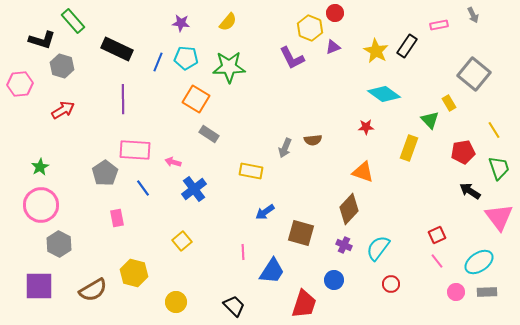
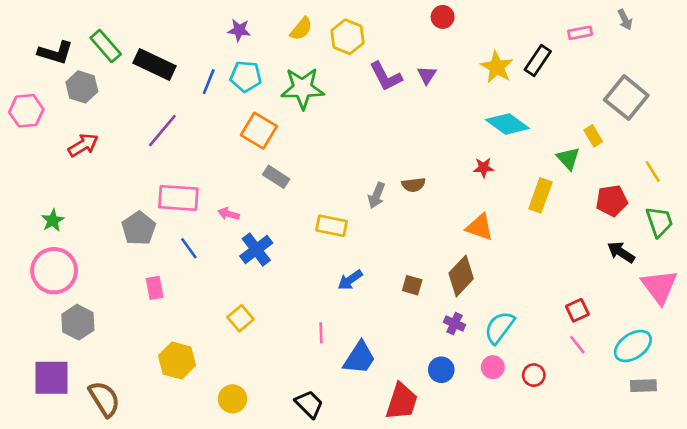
green rectangle: (73, 21) -> (106, 46), moved
yellow hexagon: (310, 28) -> (347, 37), moved
purple triangle: (333, 47) -> (427, 75), moved, turned -35
purple line: (123, 99) -> (162, 131), turned 40
brown square: (301, 233) -> (412, 285), moved, size x0.6
red circle: (391, 284) -> (534, 375), moved
brown semicircle: (93, 290) -> (104, 399), moved, turned -92
pink circle: (456, 292) -> (493, 367), moved

